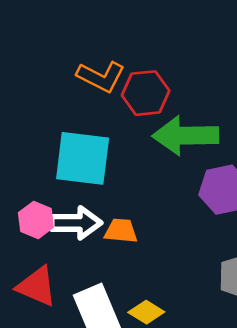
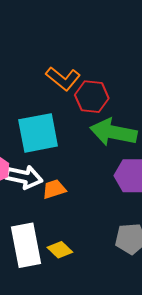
cyan square: (83, 158) -> (38, 133), turned -30
orange trapezoid: (121, 231) -> (54, 189), turned -35

